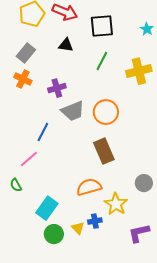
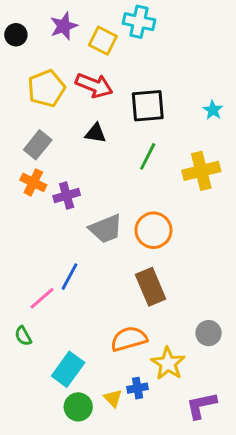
purple cross: (57, 88) -> (67, 195), moved
blue line: (43, 132) -> (70, 277), moved

